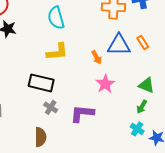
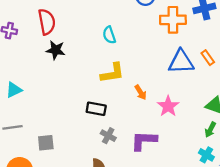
cyan semicircle: (56, 18) -> (109, 35), size x0.7
orange arrow: (97, 57) -> (141, 92), moved
black rectangle: (41, 83) -> (96, 109), size x0.7

